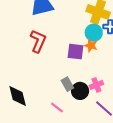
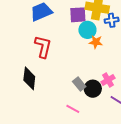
cyan circle: (94, 33) -> (87, 30), moved
purple square: (75, 52) -> (78, 15), moved
black diamond: (18, 96) -> (29, 78), moved, turned 30

